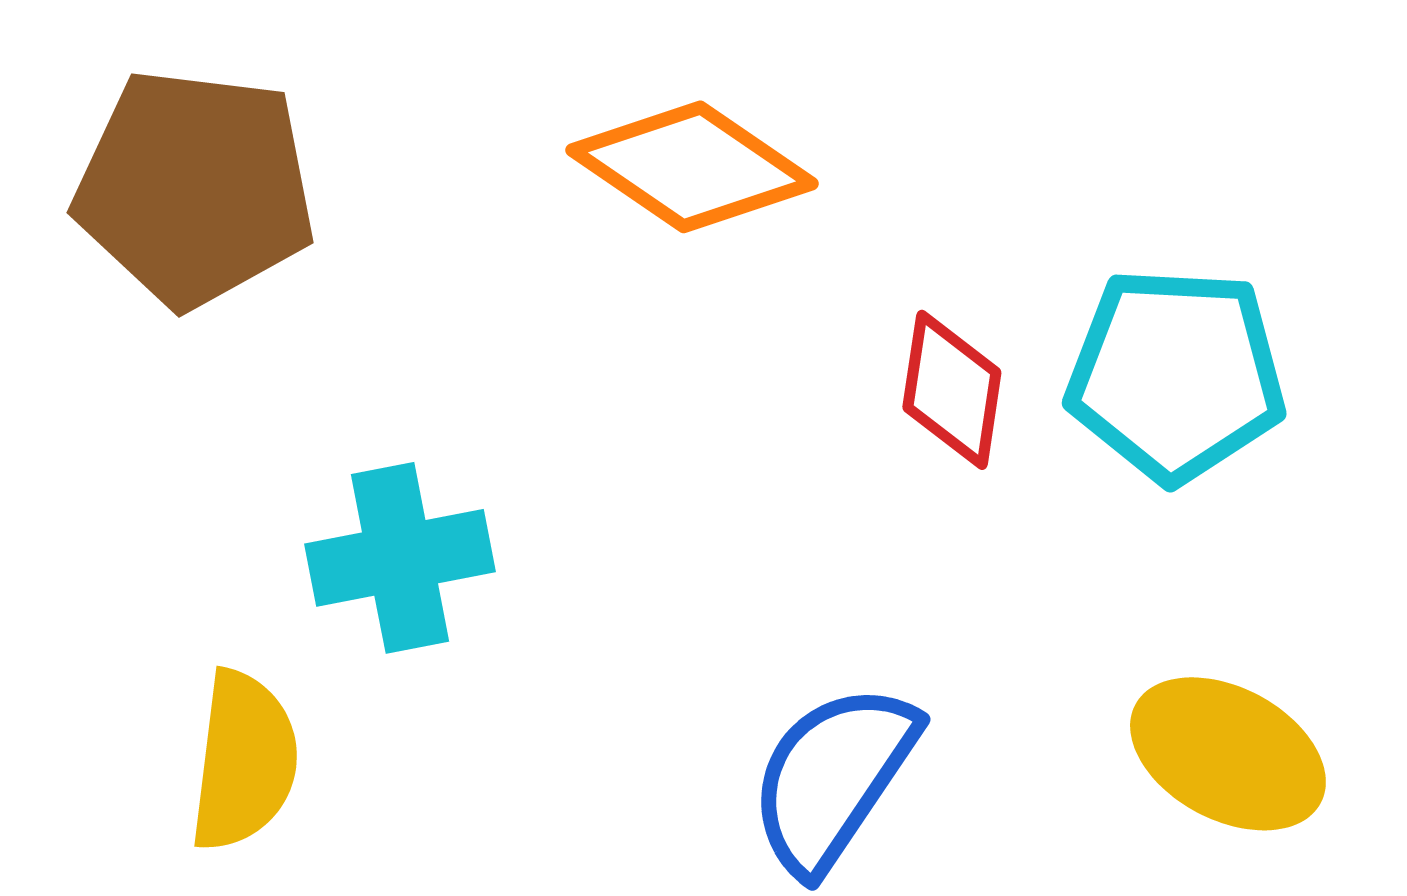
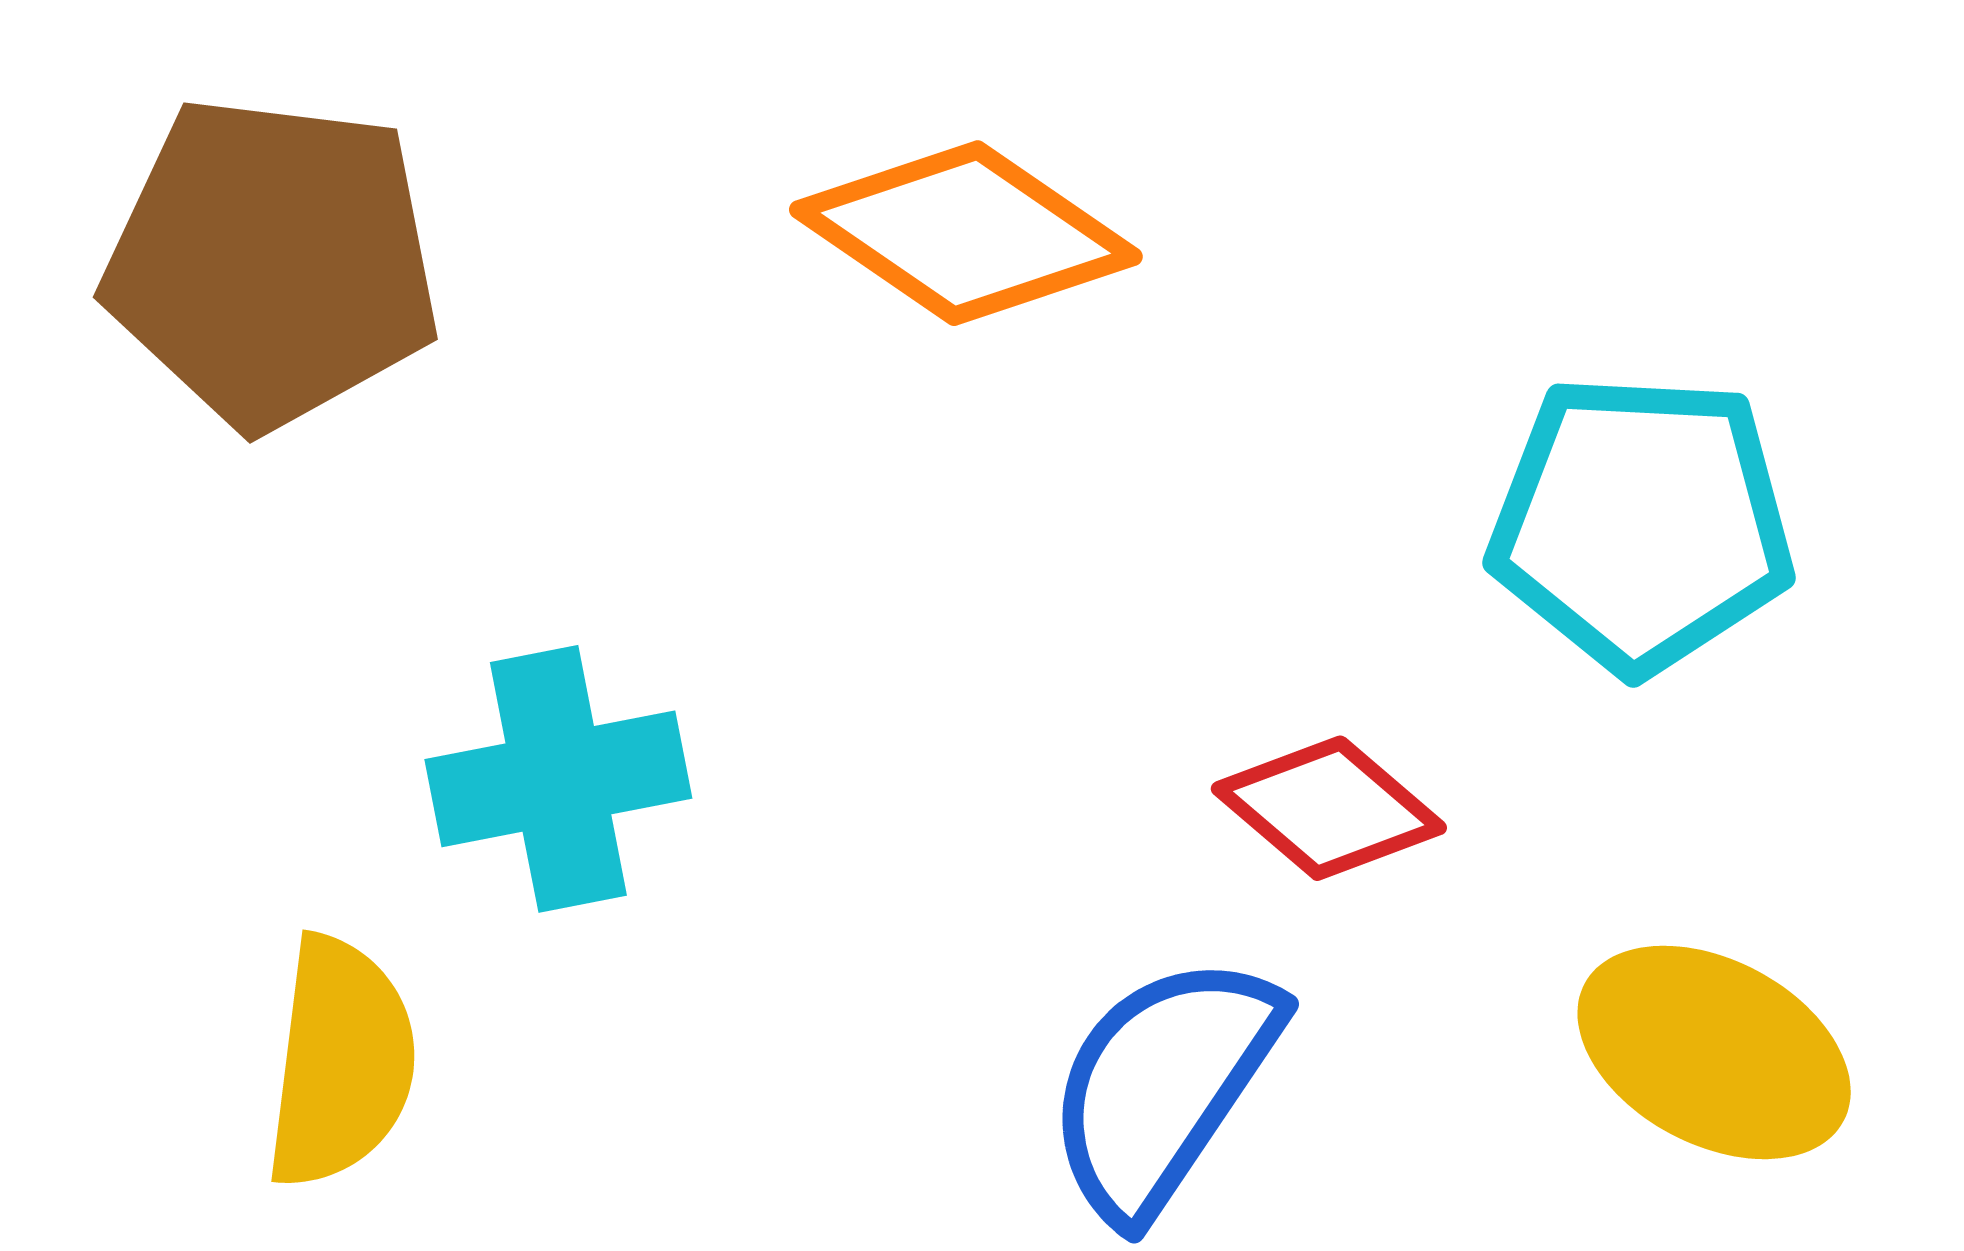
red diamond: (952, 390) -> (1329, 808), moved, turned -58

